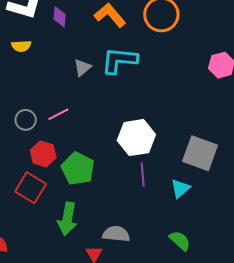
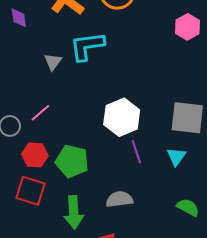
gray semicircle: (116, 234) -> (119, 199), moved

